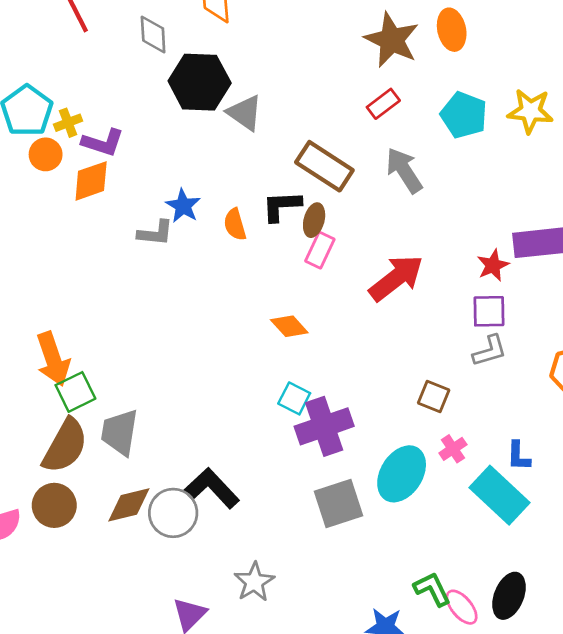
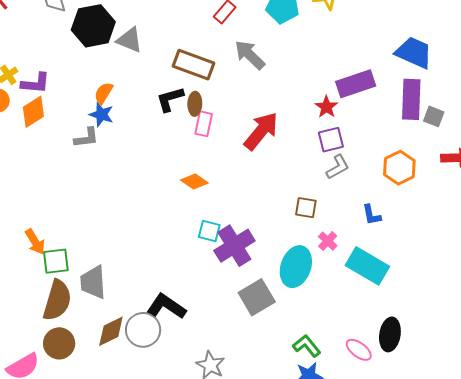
orange semicircle: (235, 224) -> (104, 93), moved, turned 60
orange arrow: (53, 359) -> (35, 242), size x0.7
green square: (75, 392) -> (56, 261), turned 32
blue L-shape: (518, 456) -> (372, 215), moved
green L-shape: (432, 589) -> (307, 346), moved

